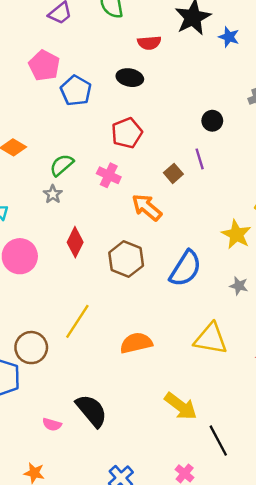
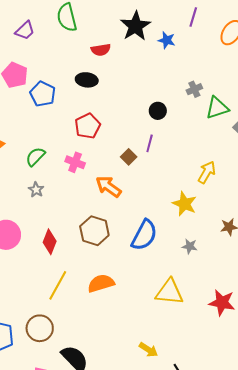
purple line: (200, 159) -> (150, 143), turned 36
gray star: (53, 194) -> (36, 190), moved
red diamond: (75, 242) -> (50, 242), moved
orange semicircle: (136, 343) -> (101, 283), moved
brown circle: (31, 348) -> (40, 328), moved
yellow arrow: (181, 406) -> (148, 350), size x0.7

